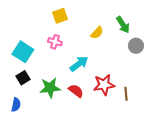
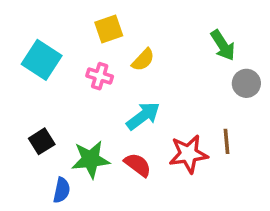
yellow semicircle: (97, 33) -> (143, 60), moved
cyan square: (23, 52) -> (42, 60), moved
brown line: (126, 94) -> (226, 141), moved
blue semicircle: (16, 105) -> (62, 190), moved

